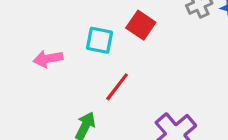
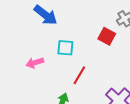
red square: (141, 25) -> (107, 36), moved

